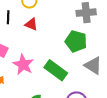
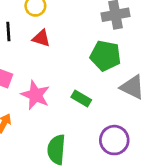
green rectangle: (56, 70) -> (81, 99), size x0.6

